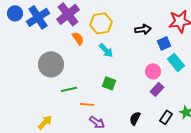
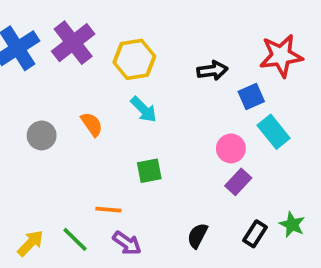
orange semicircle: (78, 38) -> (92, 124), moved
gray circle: (51, 64) -> (42, 135), size x0.6
green square: (109, 83) -> (149, 171), turned -32
green line: (69, 89) -> (75, 239), moved, turned 56

